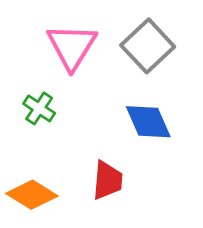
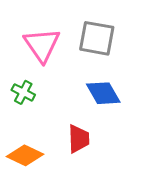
gray square: (148, 46) -> (97, 38), turned -30

